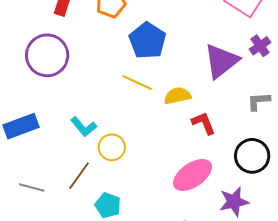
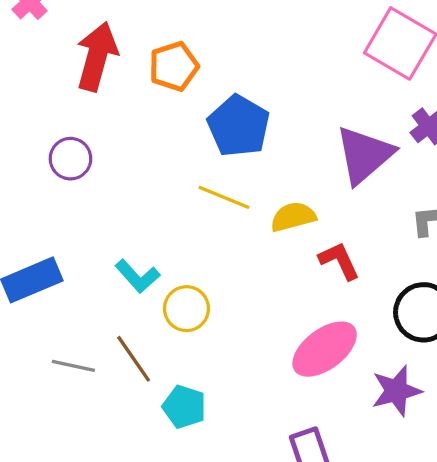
purple circle: (47, 55) -> (70, 159), size x0.6
brown line: (79, 176) -> (134, 359), turned -68
gray line: (32, 188) -> (73, 366), moved

